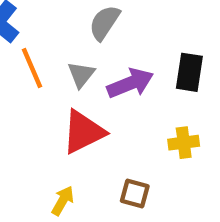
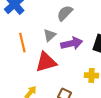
orange line: (32, 68) -> (22, 43), moved

